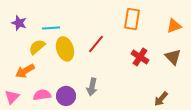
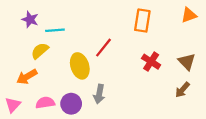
purple star: (19, 23) -> (30, 19), moved
orange triangle: (174, 26) -> (189, 15), moved
yellow ellipse: (65, 49) -> (80, 66), moved
brown arrow: (161, 99) -> (182, 90), moved

